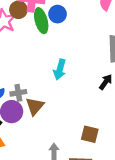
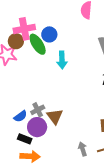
cyan arrow: (60, 69) -> (62, 60), moved

